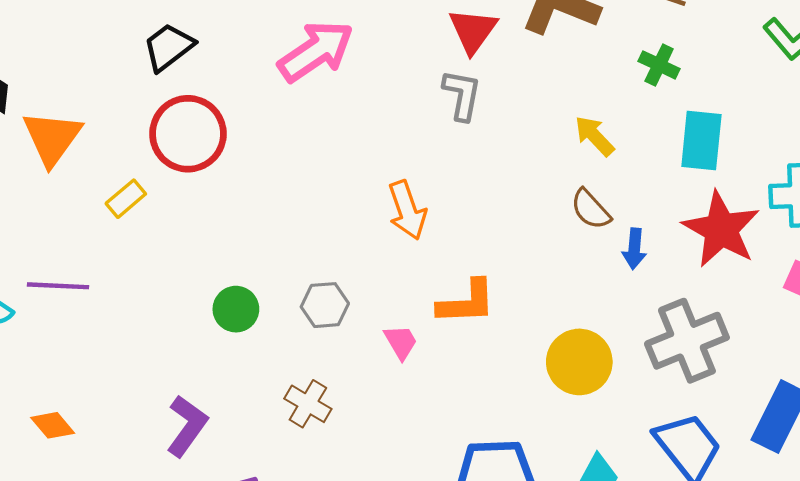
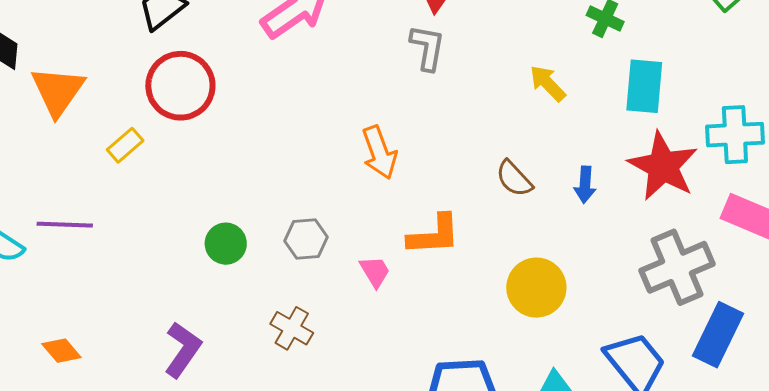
brown semicircle: (591, 209) -> (514, 179), moved
gray cross: (687, 341) -> (677, 267), moved

